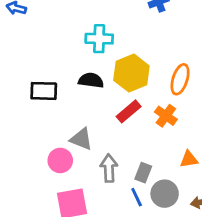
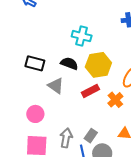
gray triangle: (81, 139) -> (56, 86), moved
gray arrow: (109, 168) -> (66, 138), moved

